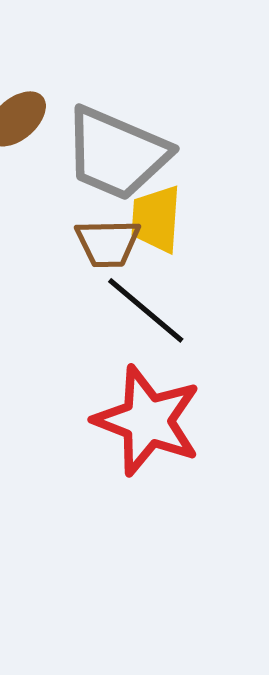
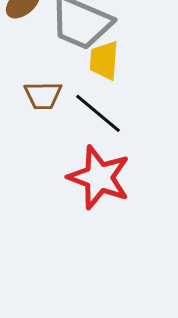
brown trapezoid: (108, 243) -> (43, 95), moved

